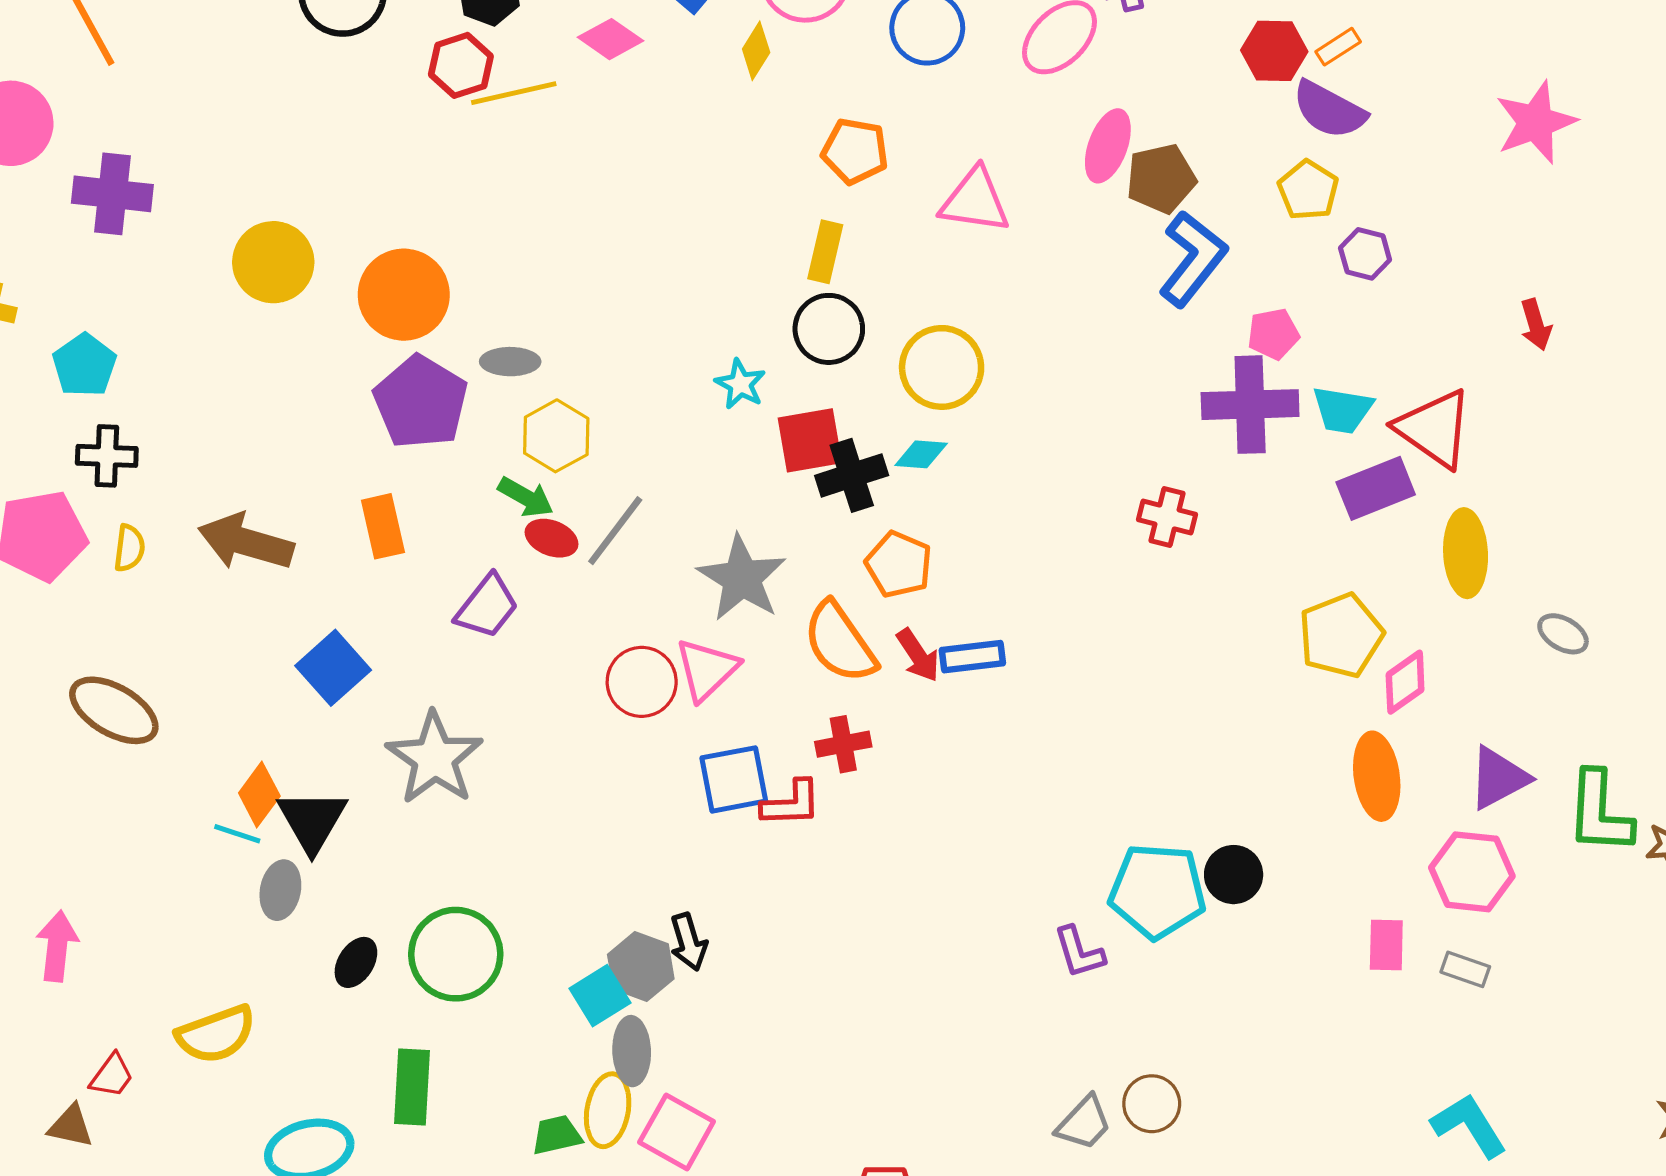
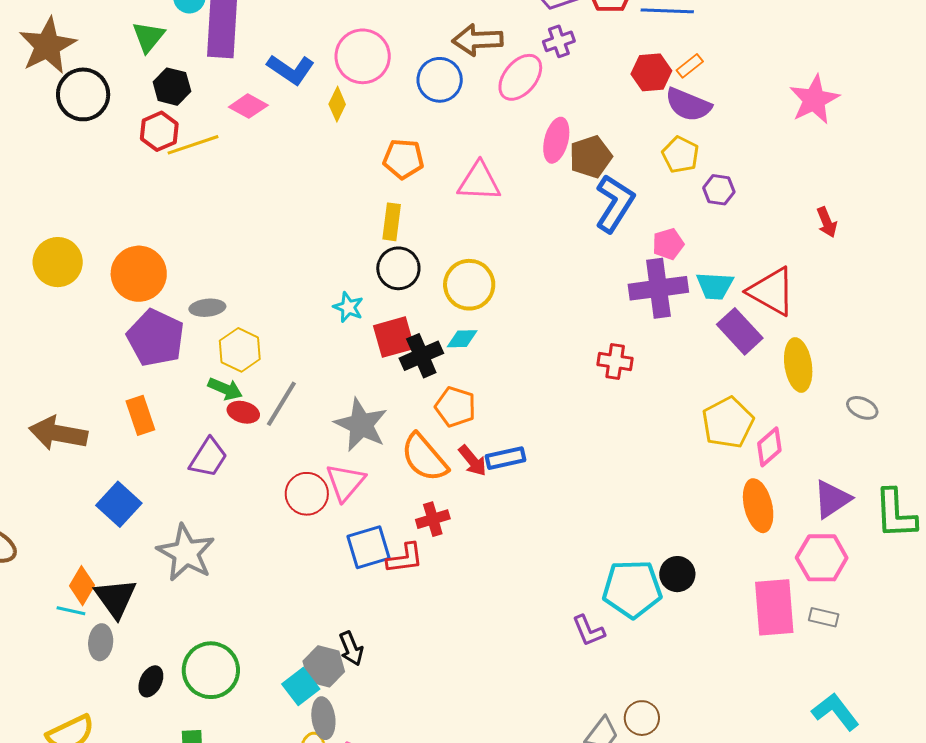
purple rectangle: (1376, 488) -> (740, 331), turned 75
pink rectangle: (1386, 945) -> (774, 607), size x1.8

